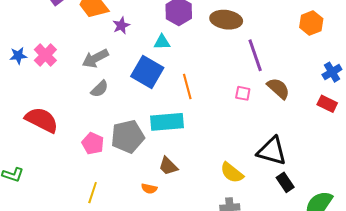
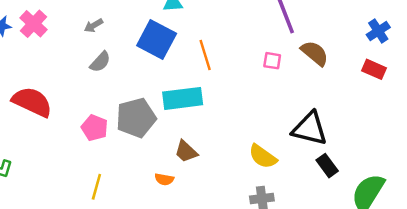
gray arrow: (95, 58) -> (94, 26), size x0.6

